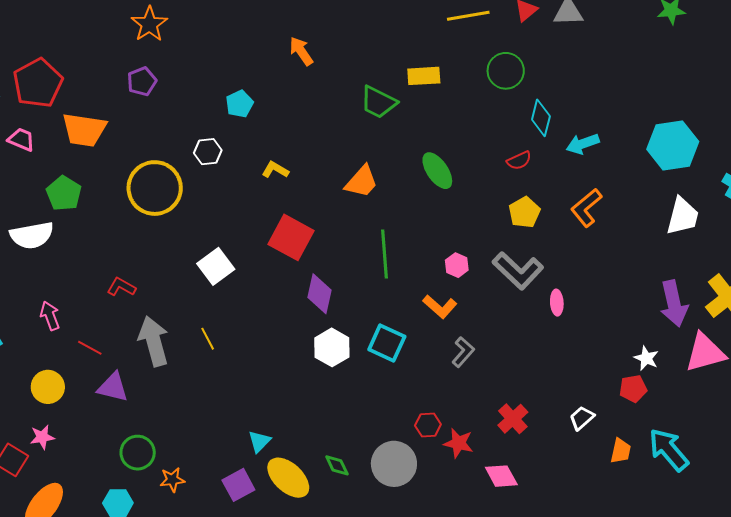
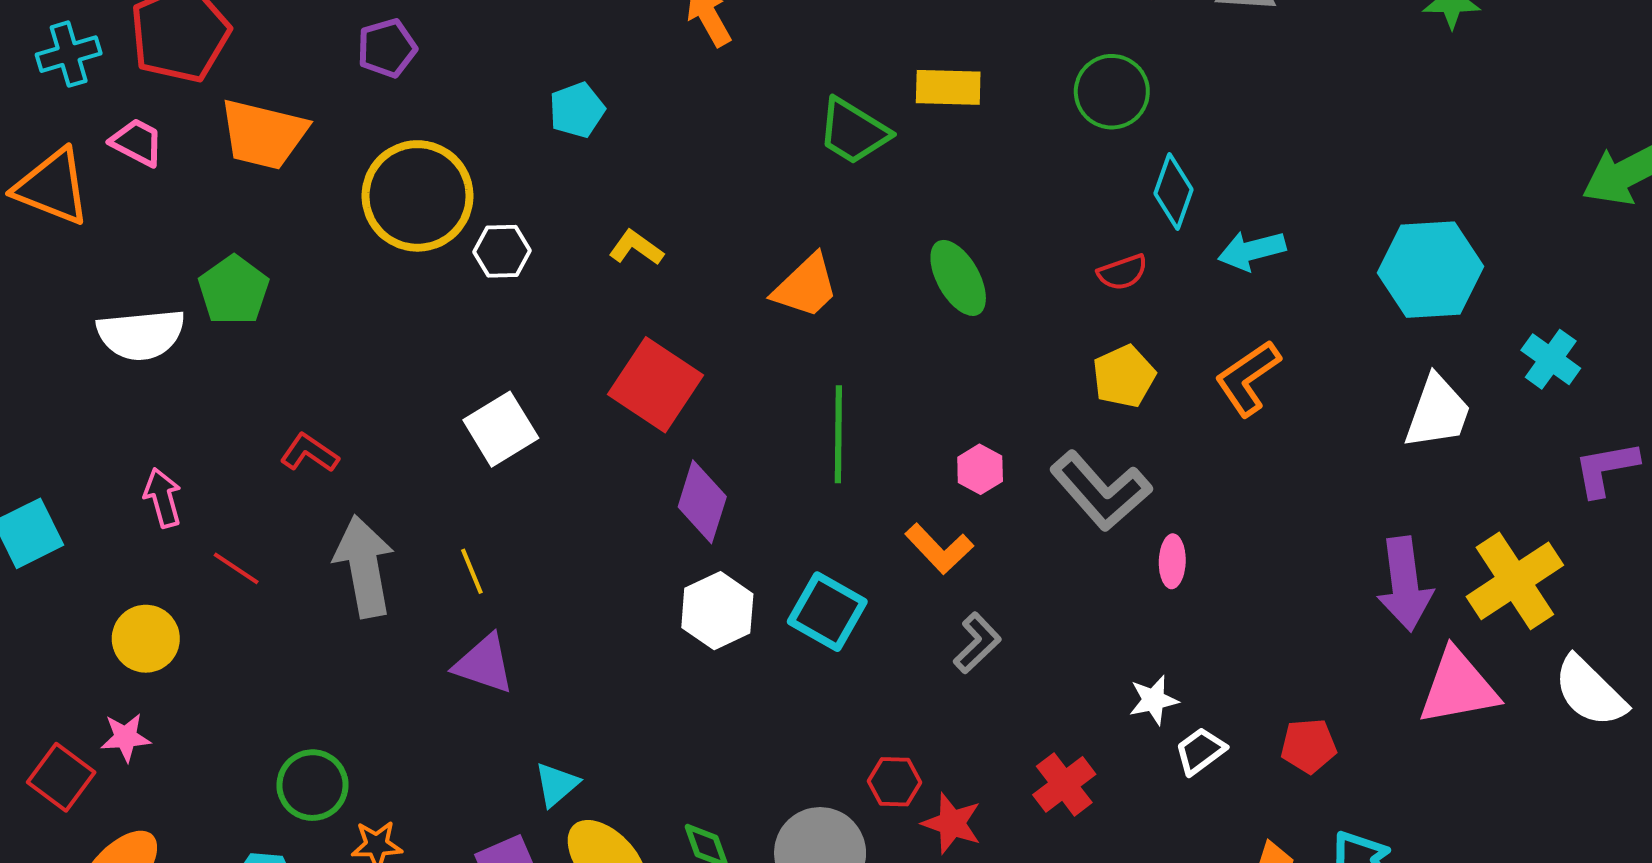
white hexagon: (208, 152) -> (502, 251), moved
yellow circle: (155, 188) -> (418, 196), moved
green pentagon: (64, 193) -> (234, 290), moved
white star: (646, 358) -> (1154, 700), moved, turned 30
purple triangle: (113, 387) -> (484, 664), moved
white trapezoid: (582, 418) -> (1200, 751), moved

